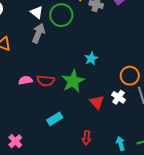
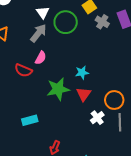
pink semicircle: (25, 80) -> (41, 58), moved, turned 112
red semicircle: (46, 81) -> (23, 70), moved
red triangle: (97, 102) -> (84, 94), moved

